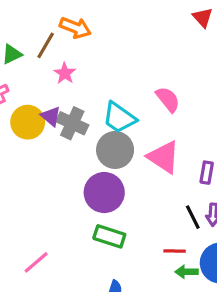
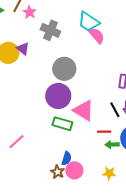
pink star: (65, 73) -> (30, 12), moved
cyan trapezoid: (119, 118) -> (89, 22), moved
gray cross: (72, 123) -> (50, 30), moved
pink triangle: (164, 157) -> (84, 110), moved

